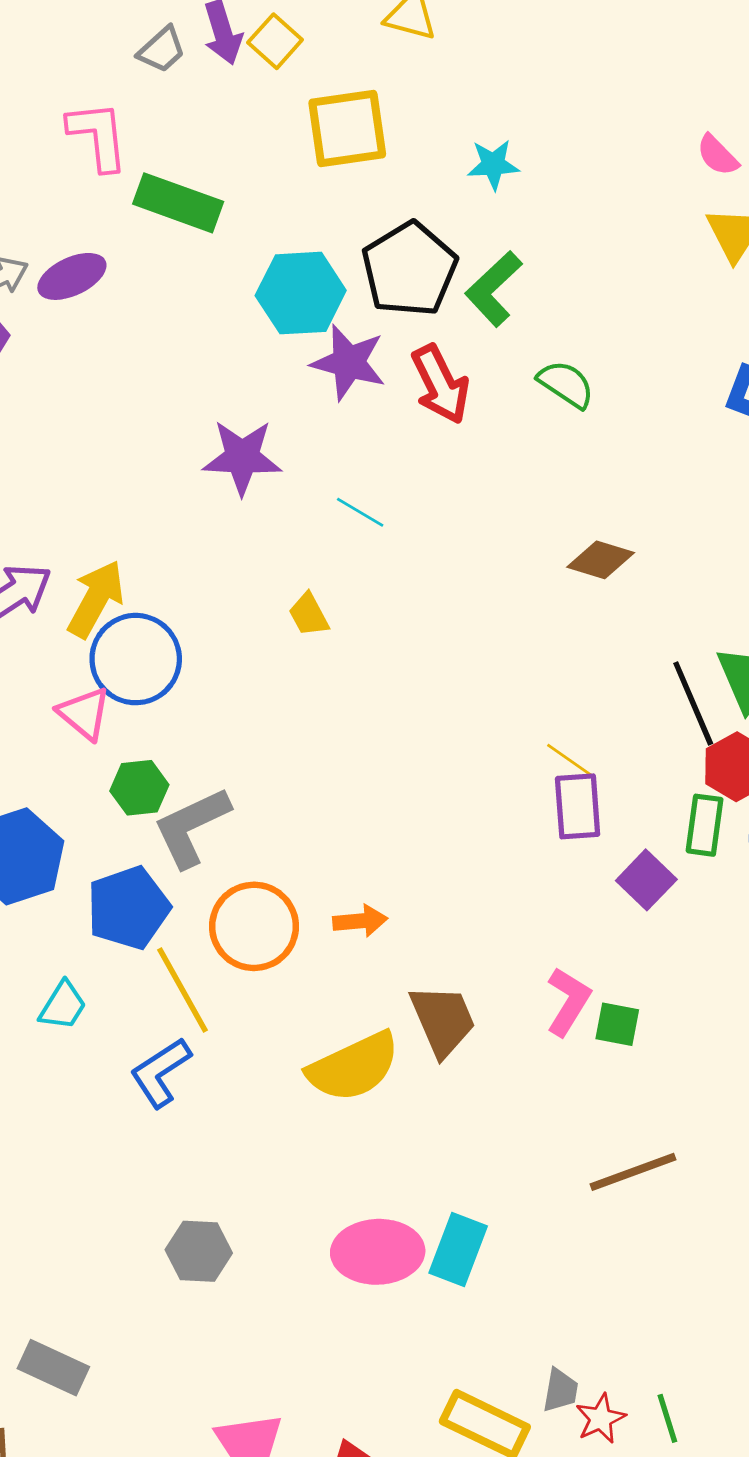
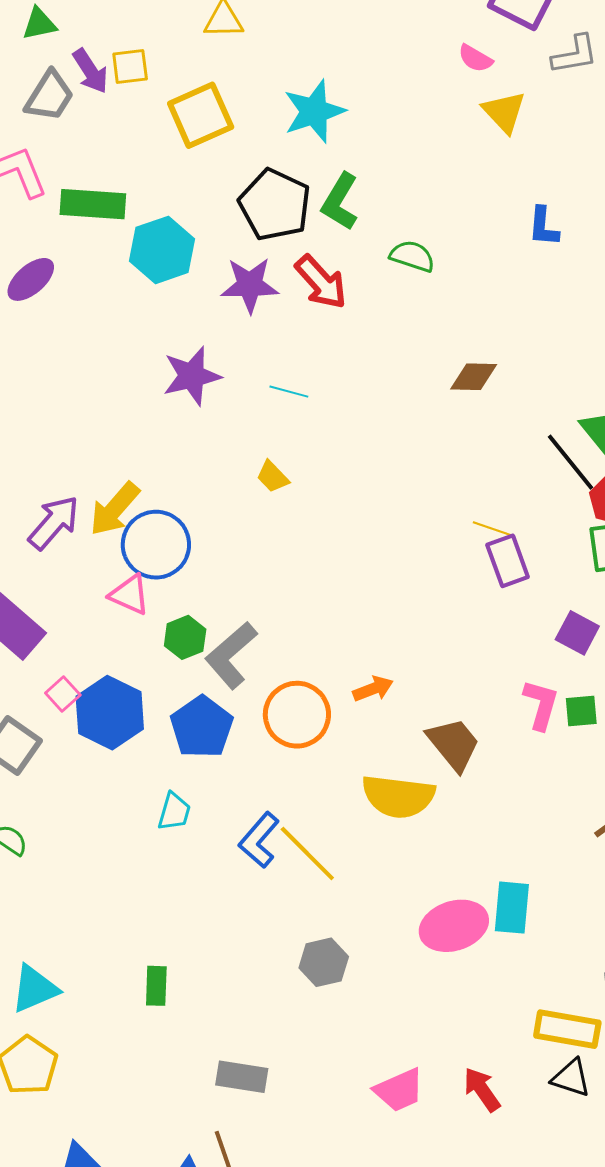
yellow square: (275, 41) -> (130, 67), turned -33
gray trapezoid: (162, 50) -> (49, 96), size x1.4
cyan star: (493, 165) -> (314, 111), size x1.6
cyan hexagon: (301, 293) -> (162, 250), moved
yellow arrow: (96, 599) -> (115, 509), turned -152
purple square: (646, 880) -> (577, 633), moved
yellow line: (182, 990) -> (307, 854), moved
yellow semicircle: (354, 1067) -> (398, 796), turned 48

